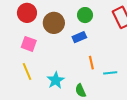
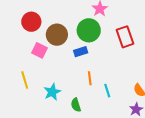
green circle: (85, 15) -> (89, 30), size x1.5
pink square: (29, 44) -> (40, 50), moved
cyan line: (110, 73) -> (107, 91), turned 72

